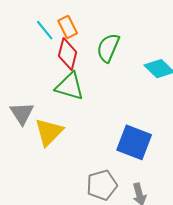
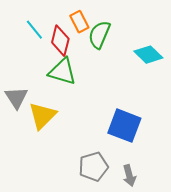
orange rectangle: (68, 27) -> (79, 22), moved
cyan line: (45, 30) -> (34, 30), moved

